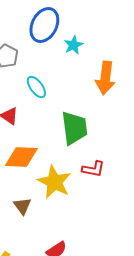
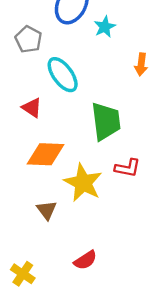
orange arrow: (105, 78) -> (141, 64), size x0.6
cyan ellipse: (36, 87) -> (63, 75), size x1.4

